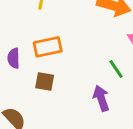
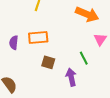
brown square: (45, 82) -> (48, 62), moved

